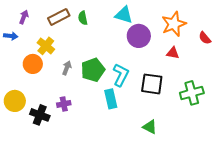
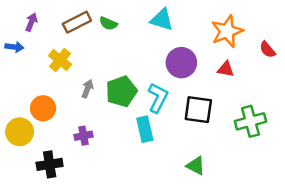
green semicircle: (83, 18) -> (108, 23), turned -56
purple circle: (139, 36) -> (181, 63), moved
orange circle: (33, 64) -> (43, 108), moved
black cross: (40, 115) -> (50, 164), moved, turned -30

